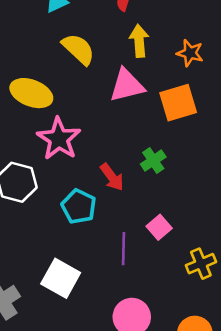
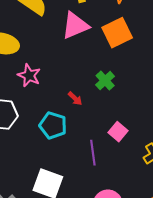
pink star: (59, 139) -> (29, 75), size x0.7
red arrow: (112, 177) -> (75, 98), size x0.7

